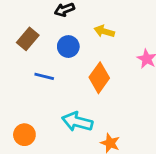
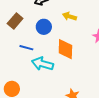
orange diamond: (99, 78) -> (65, 49), turned -35
cyan arrow: (77, 122) -> (42, 64), moved

